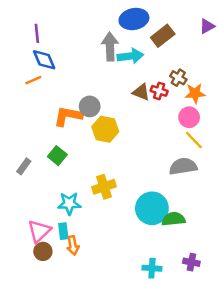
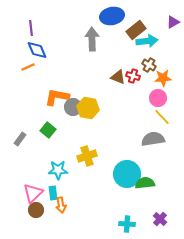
cyan arrow: (130, 56) -> (147, 41), moved
gray circle: (90, 106) -> (73, 107), moved
purple cross: (191, 262) -> (160, 219), turned 32

